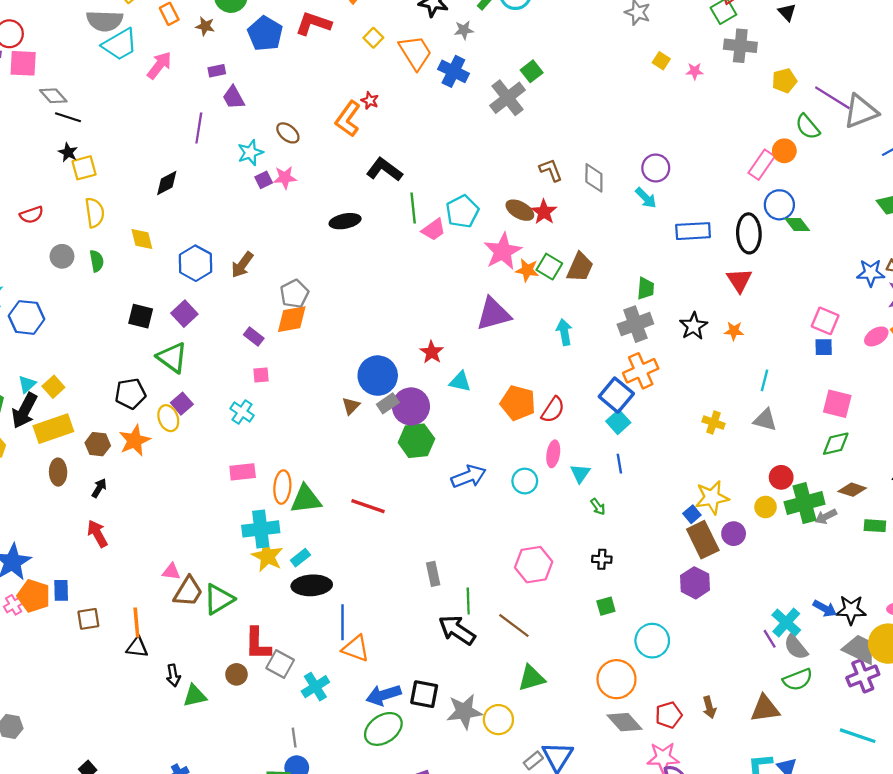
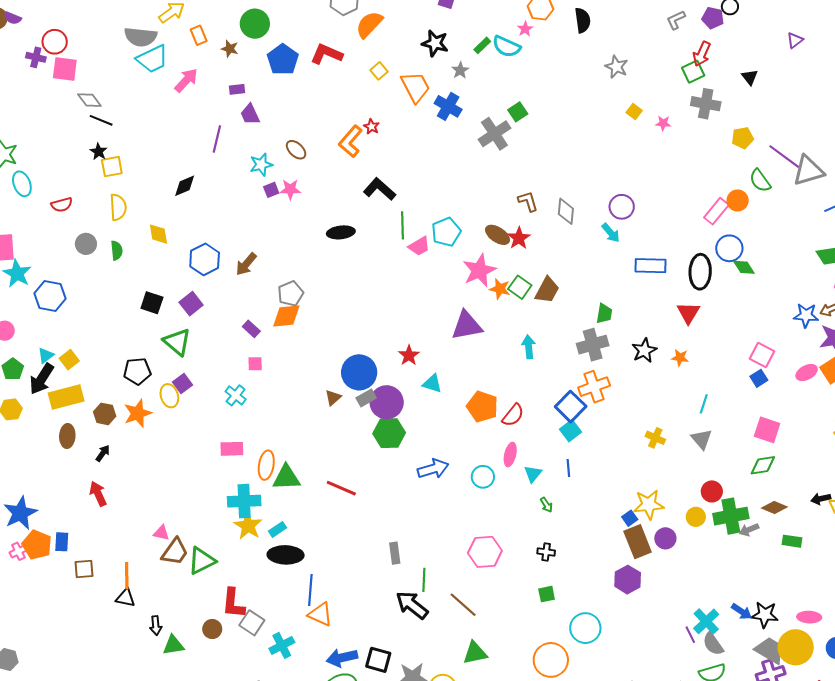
gray star: (464, 30) -> (460, 70), turned -30
blue square: (824, 347) -> (759, 378), turned -36
gray triangle: (765, 420) -> (702, 439), turned 30

